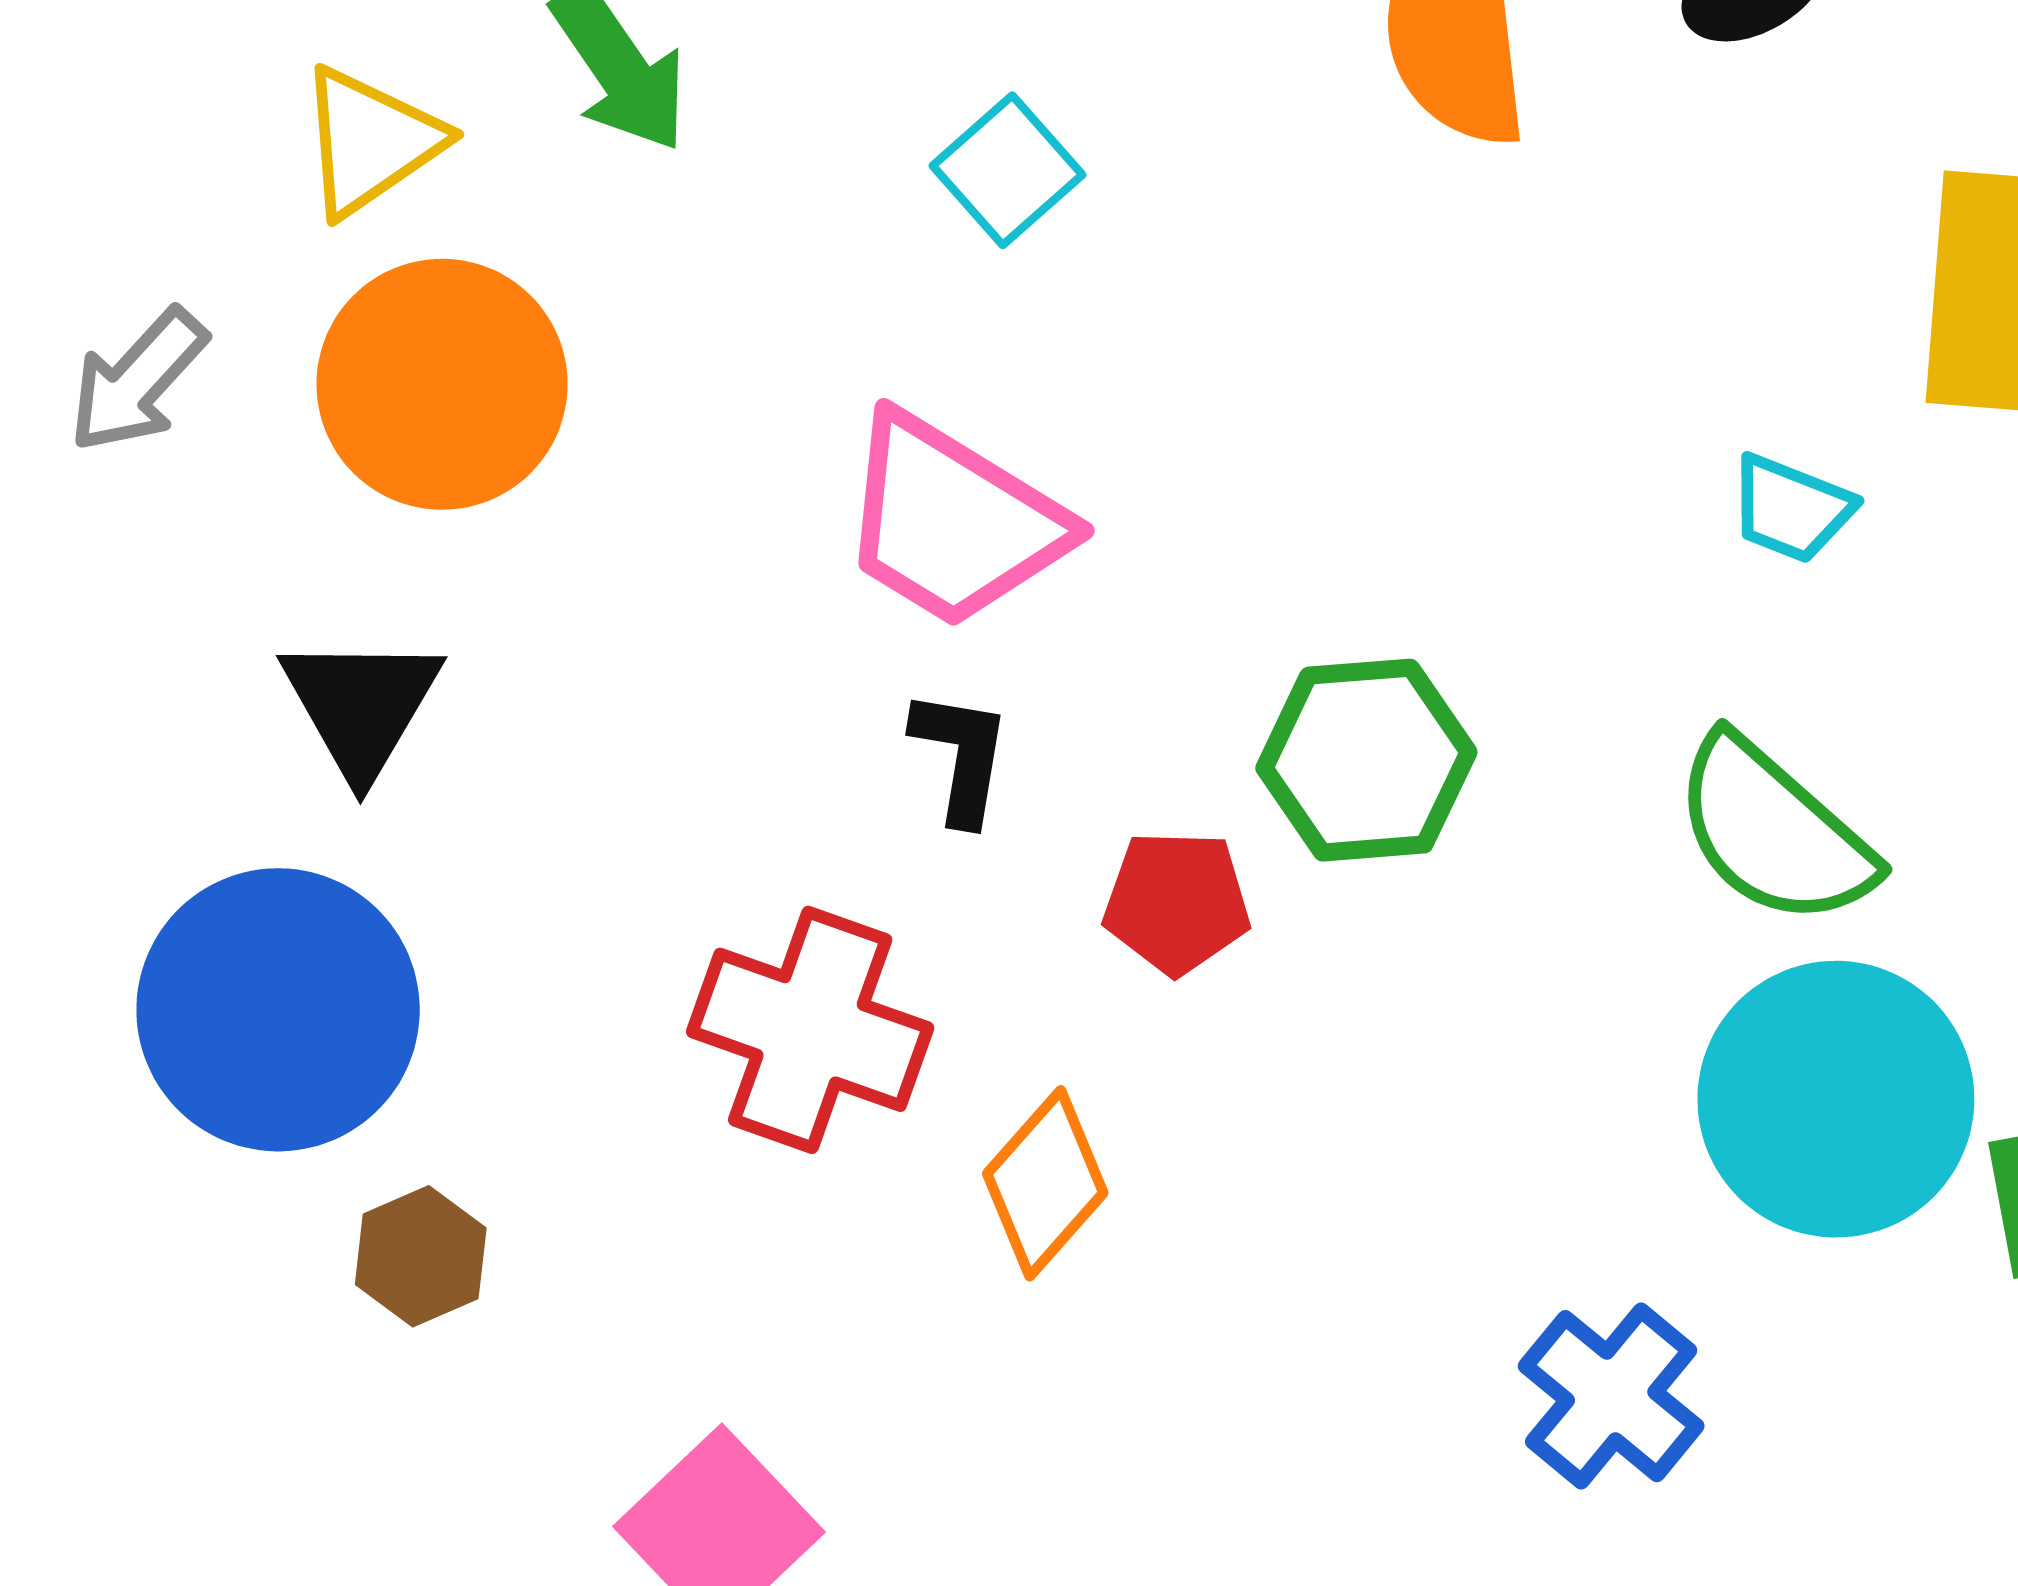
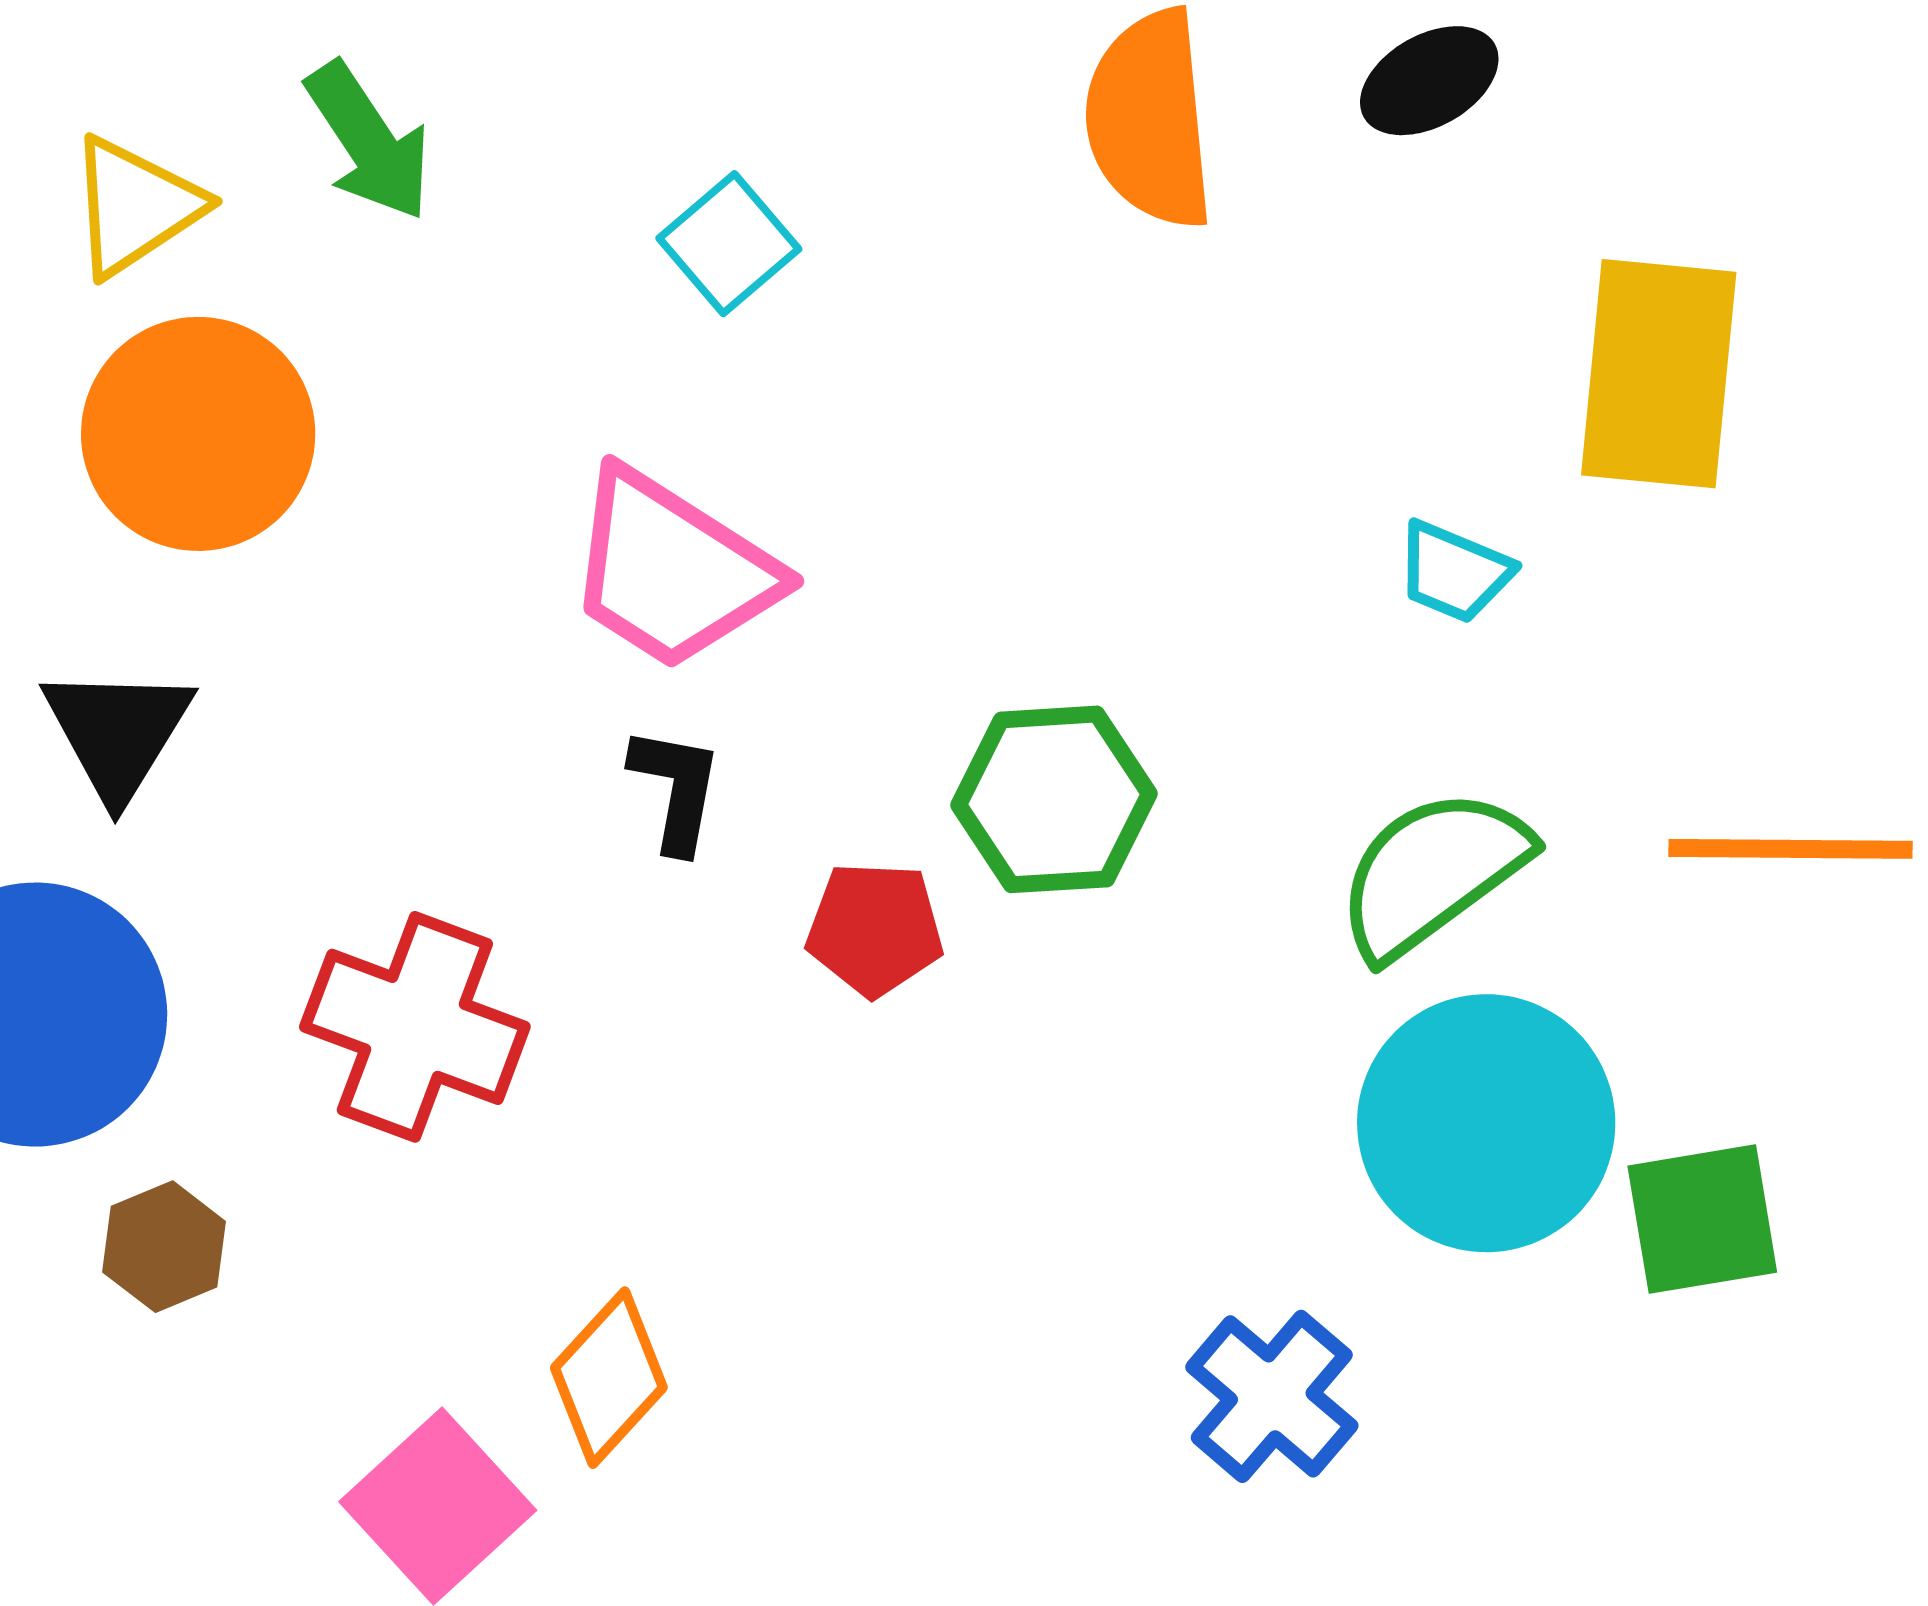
green semicircle: (1773, 832) -> (1432, 873), turned 101
red cross: (810, 1030) -> (415, 1027), moved
orange diamond: (1045, 1183) -> (609, 1378), moved

